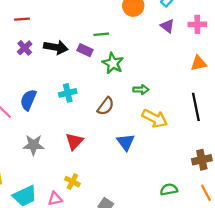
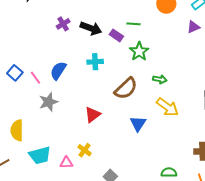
purple triangle: (167, 26) -> (193, 27), turned 48
cyan cross: (68, 93) -> (95, 62), moved
brown semicircle: (106, 106) -> (126, 88), size x1.4
gray star: (33, 145) -> (48, 102), moved, turned -30

